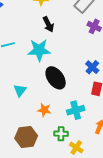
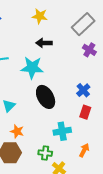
black arrow: (48, 24) -> (44, 43), turned 112
orange star: (44, 110) -> (17, 131), moved

